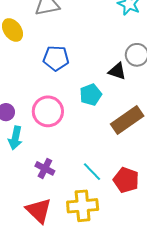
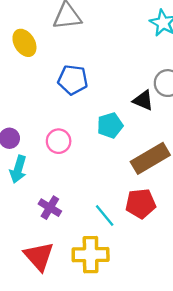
pink circle: (48, 111) -> (59, 141), size x0.7
red pentagon: (126, 180) -> (141, 204), moved, turned -30

